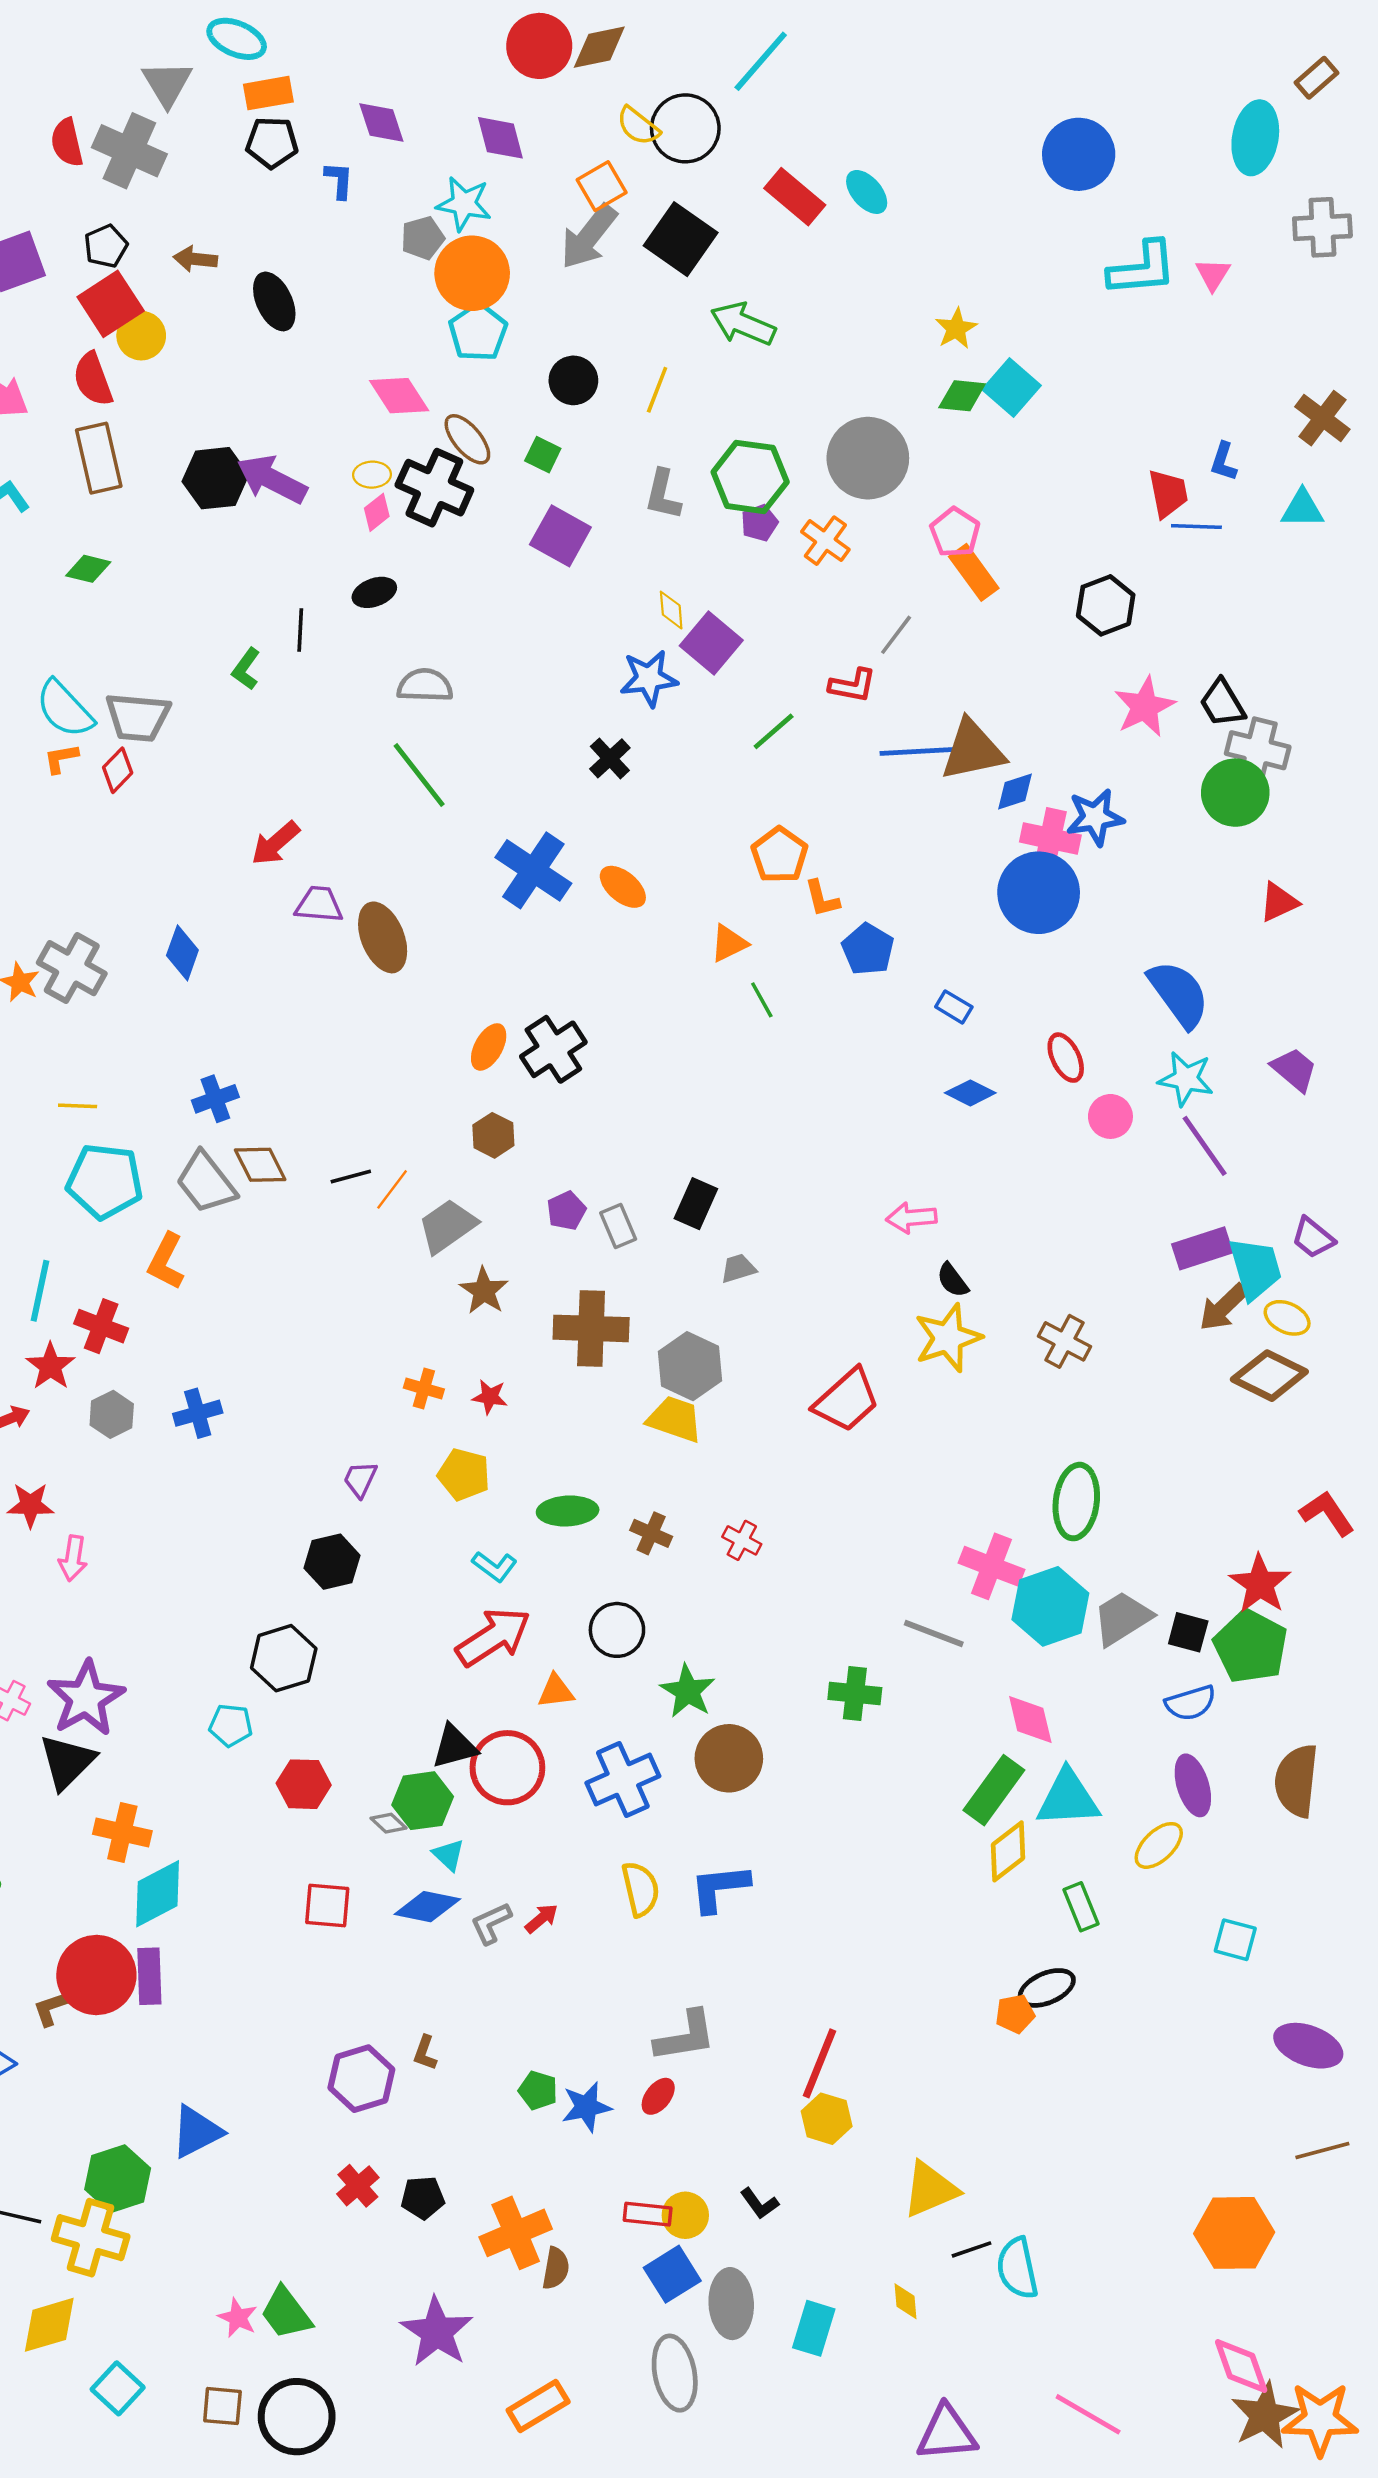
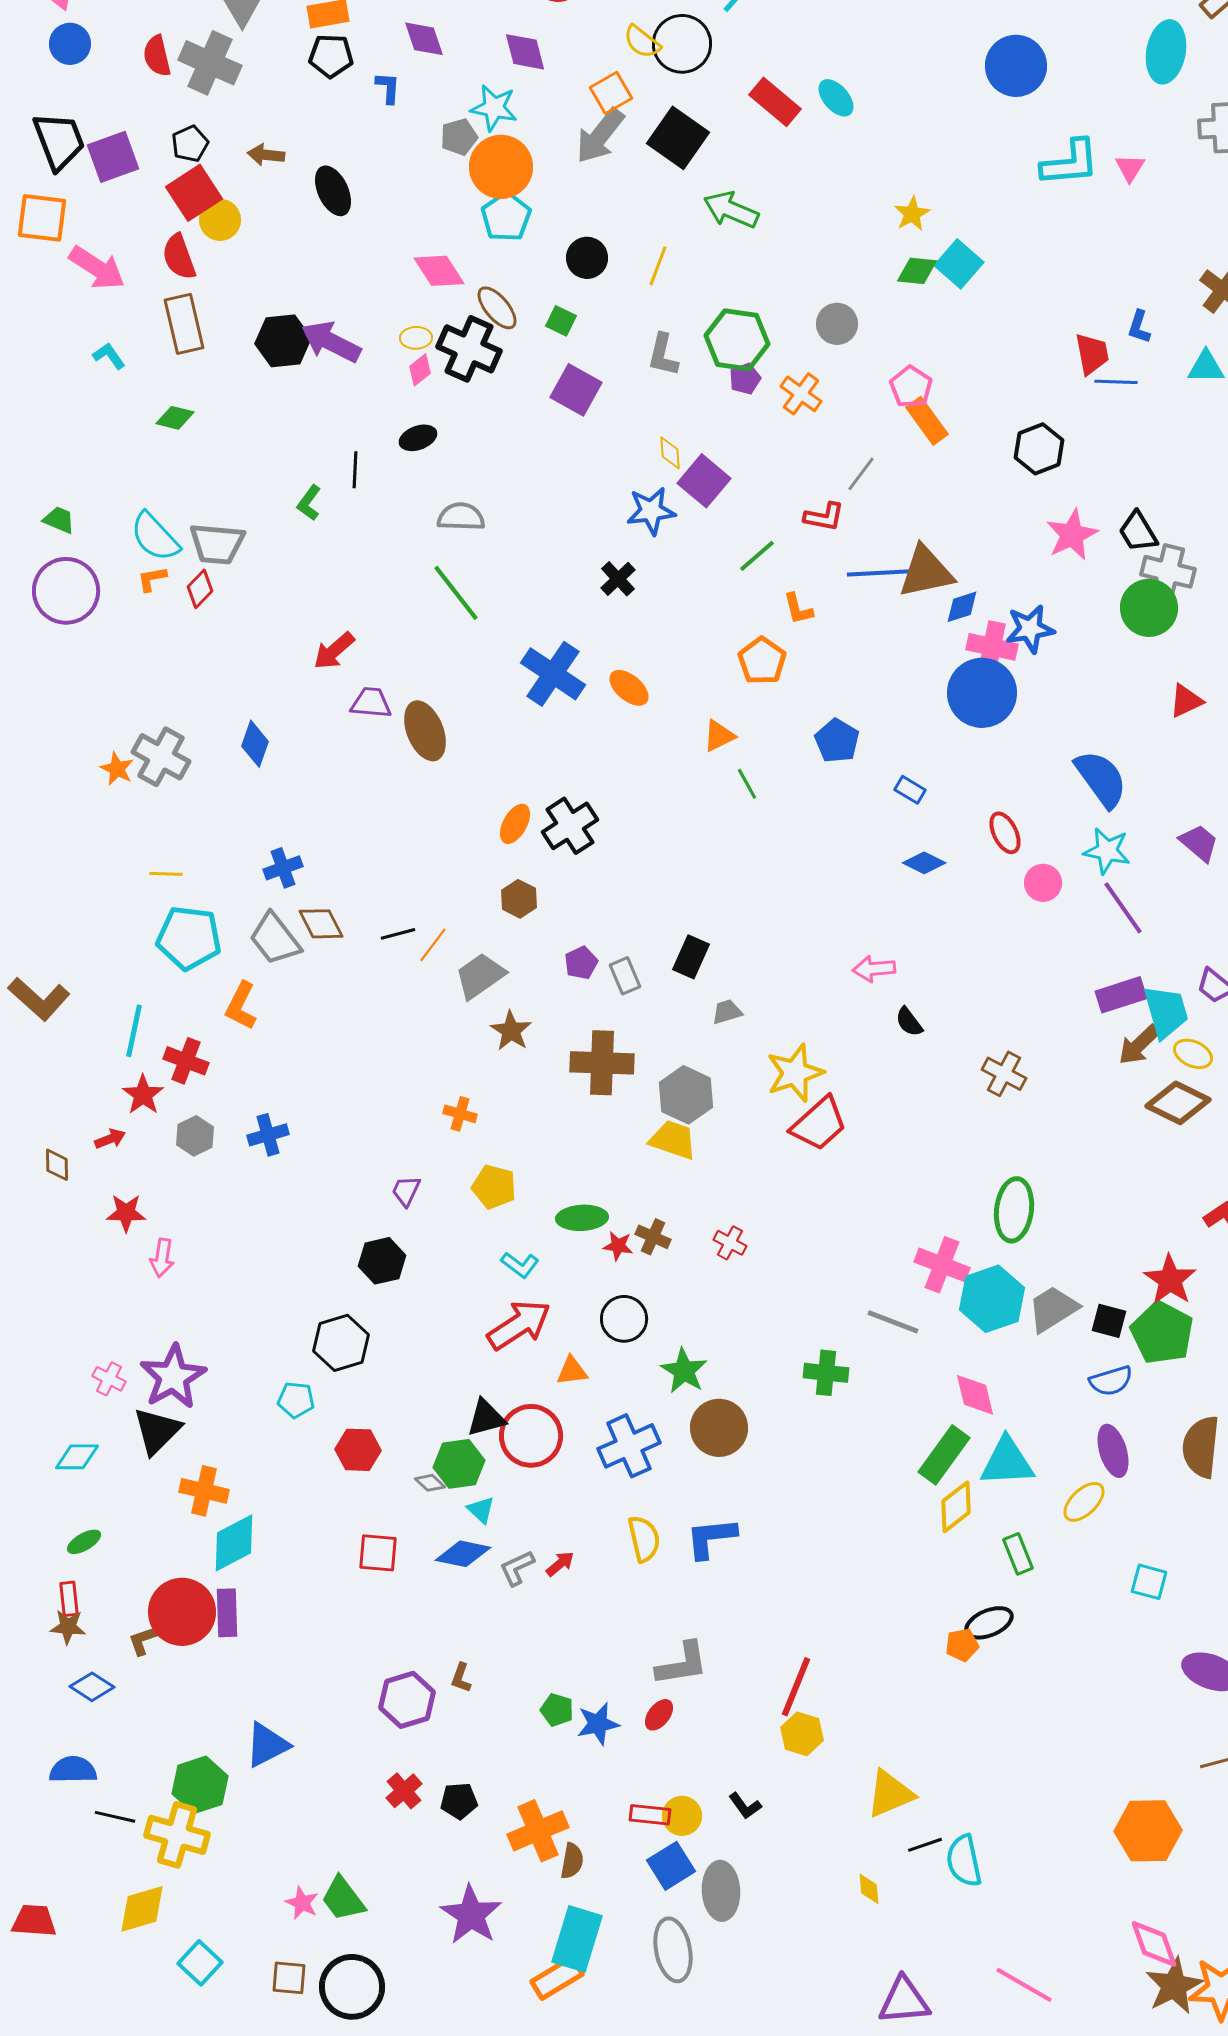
gray circle: (868, 458) -> (837, 324), size x0.6
orange L-shape: (822, 899) -> (798, 609), moved
yellow star: (948, 1338) -> (795, 1073), moved
red star: (490, 1397) -> (618, 1246), moved
cyan rectangle: (814, 2328) -> (577, 1939), moved, size x1.4

